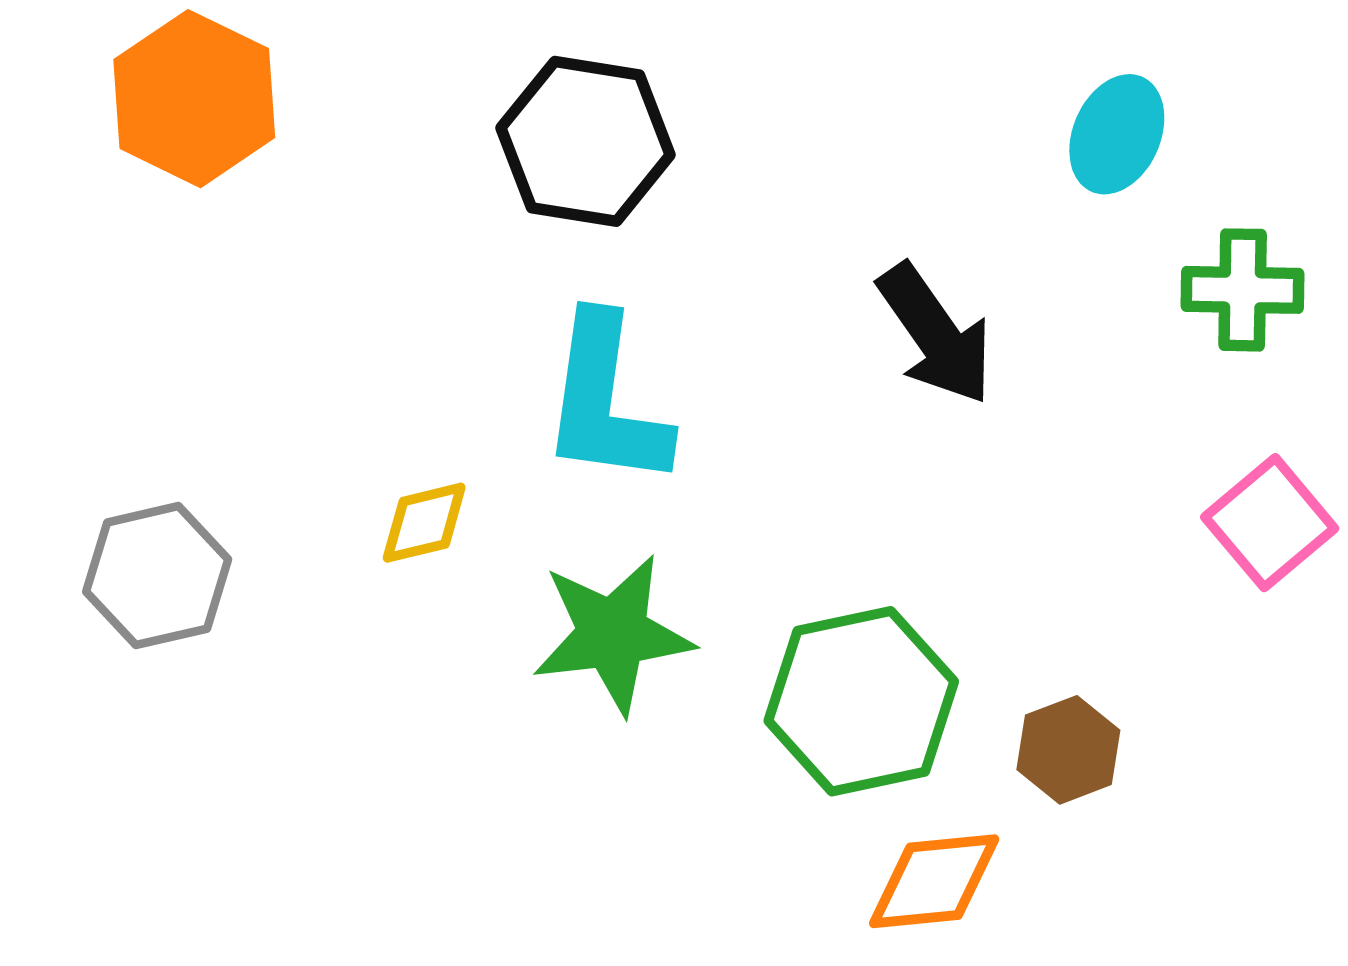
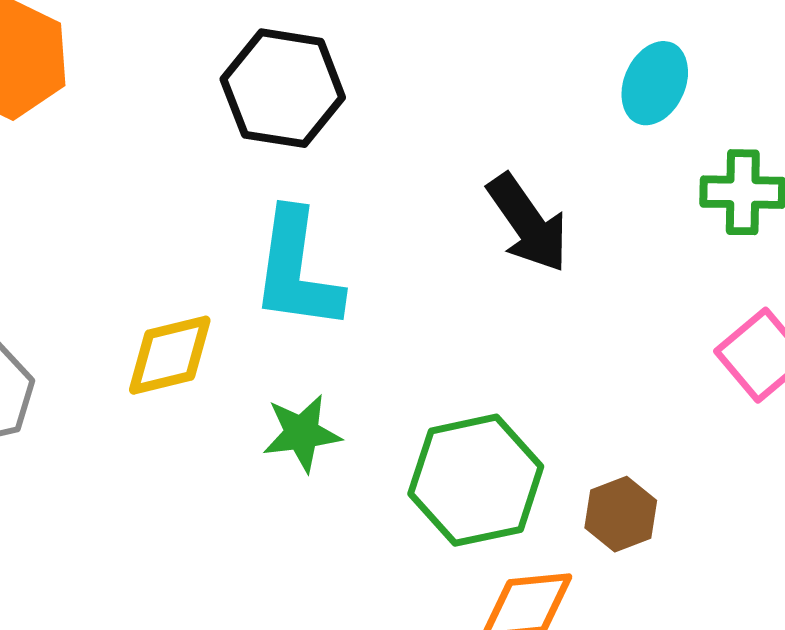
yellow diamond: (424, 523) -> (170, 355), size x1.4
green star: (613, 634) -> (302, 433), size x0.7

